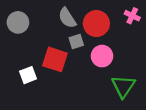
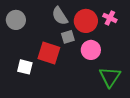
pink cross: (132, 16) -> (110, 18), moved
white square: (28, 75) -> (25, 67), turned 35

